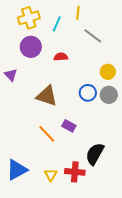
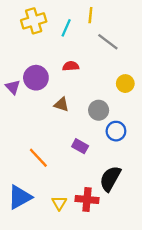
purple circle: (31, 47) -> (36, 78), moved
blue circle: (88, 93) -> (116, 131), moved
gray circle: (109, 95) -> (99, 110), moved
brown triangle: (47, 96) -> (61, 104), moved, size x0.6
orange line: (47, 134) -> (38, 158), moved

